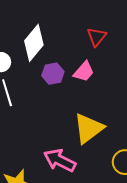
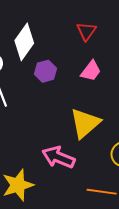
pink trapezoid: (84, 72) -> (91, 71), moved

